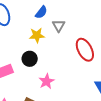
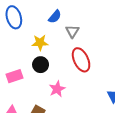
yellow star: (37, 35) -> (40, 43), moved
red ellipse: (85, 50) -> (81, 60), moved

